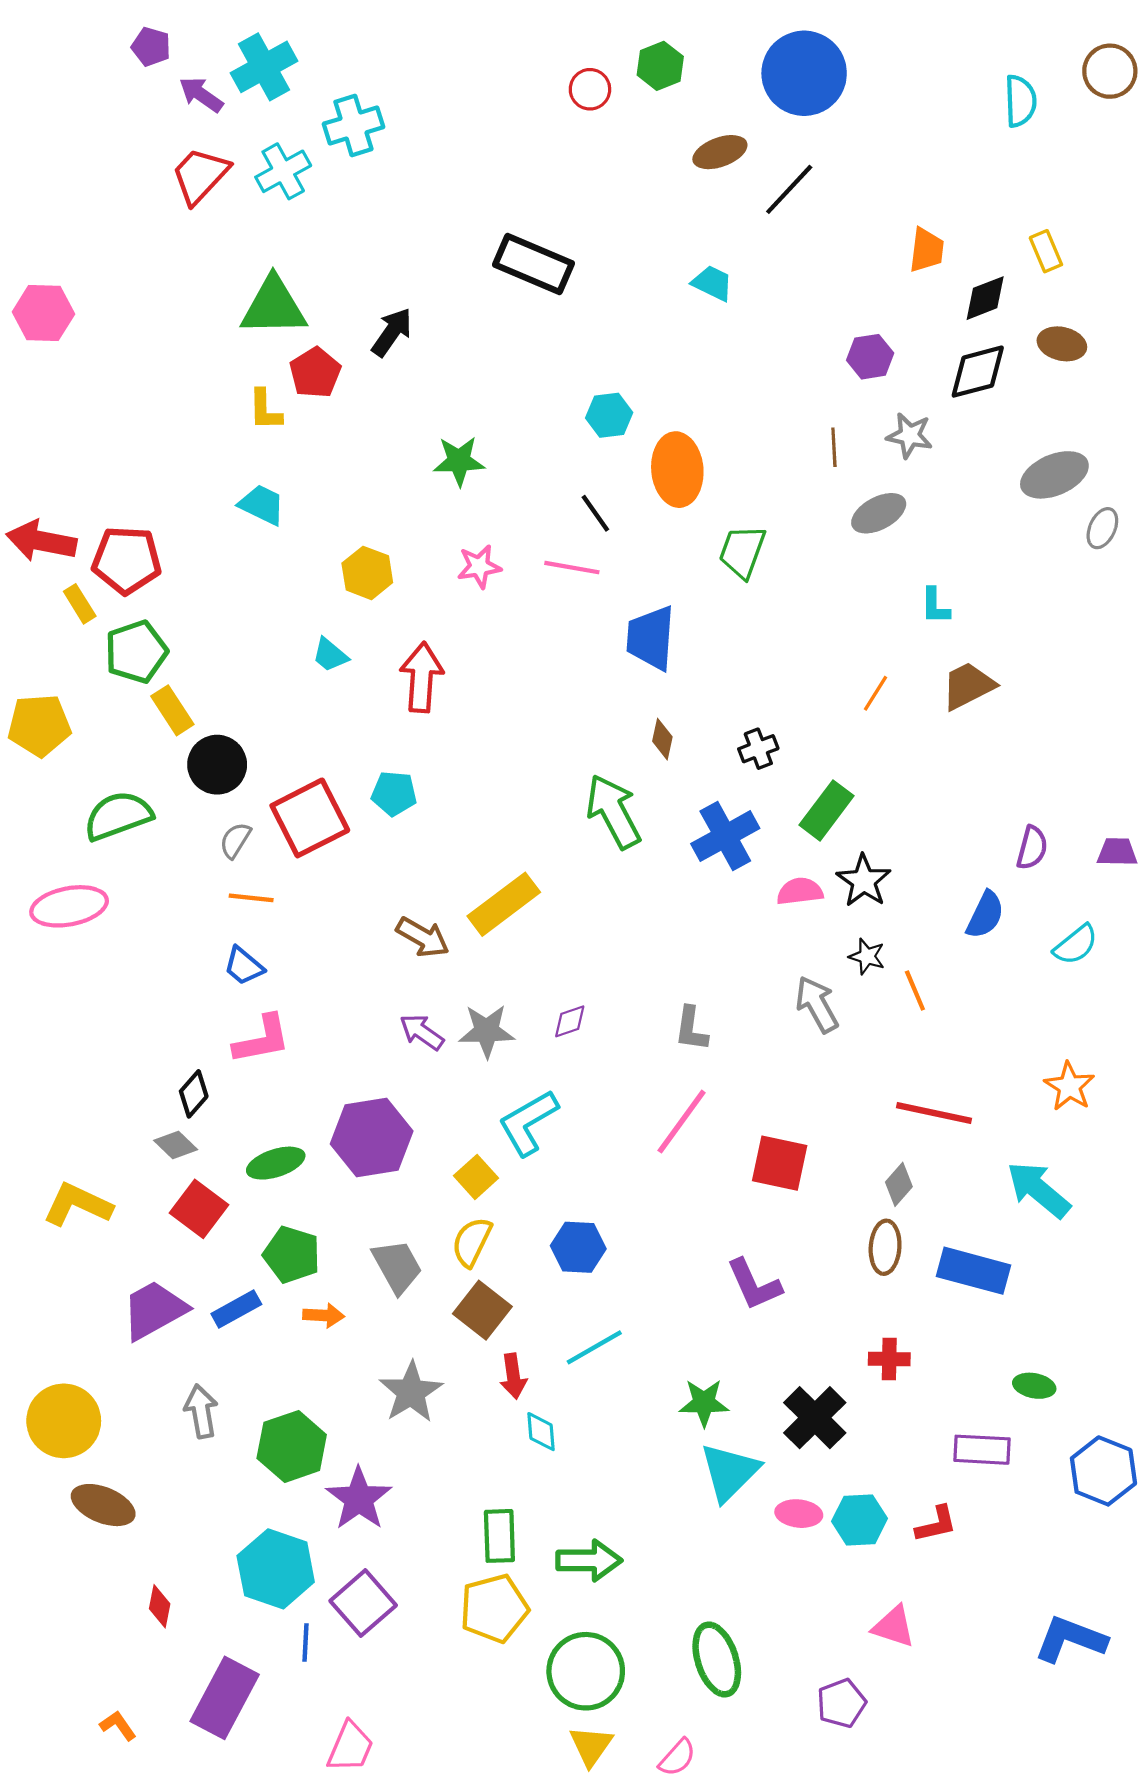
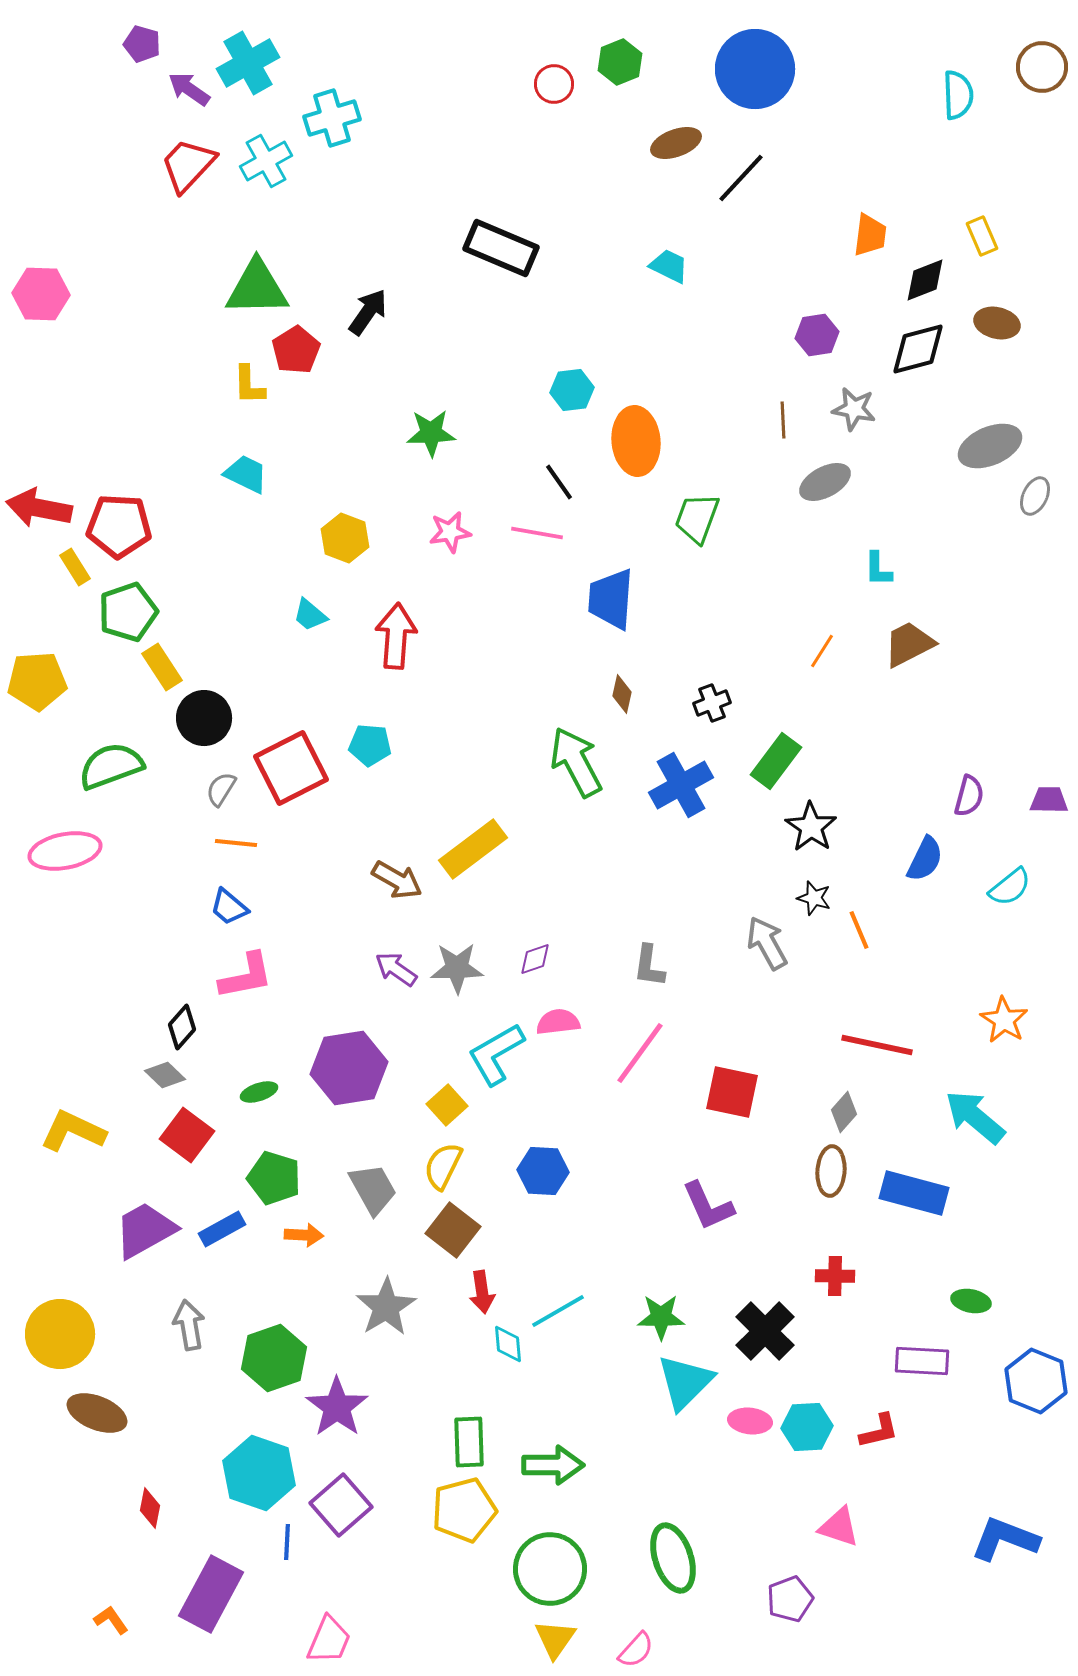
pink semicircle: (800, 891) -> (558, 1022), moved
green ellipse: (276, 1163) -> (259, 1092), size x0.7
cyan line: (594, 1347) -> (558, 1311), moved

